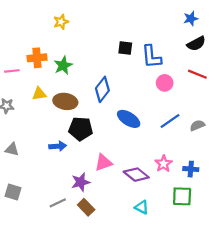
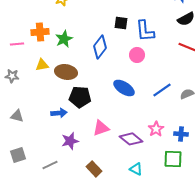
pink circle: (165, 83) -> (137, 55), moved
blue diamond: (102, 89) -> (100, 47), moved
purple star: (81, 182) -> (70, 141), moved
gray square: (13, 192) -> (18, 155), turned -35
gray line: (58, 203) -> (50, 165), moved
brown rectangle: (86, 207) -> (94, 169), moved

